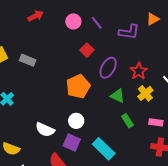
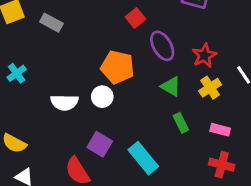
purple ellipse: (108, 68) -> (162, 46), turned -65
orange pentagon: (78, 86) -> (118, 67), turned 30
white circle: (76, 121) -> (102, 97), moved
white semicircle: (45, 130) -> (64, 102), moved, turned -30

